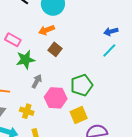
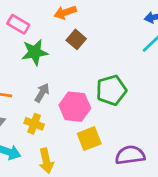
gray arrow: (37, 81) -> (42, 93), moved
yellow square: (79, 115) -> (89, 139), moved

